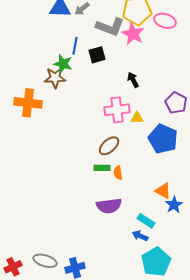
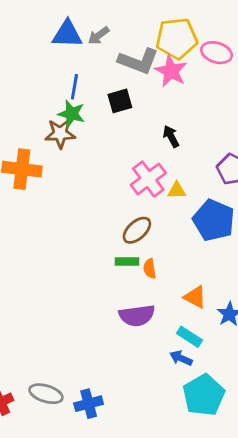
blue line: (75, 46) -> (74, 87), moved
pink cross: (117, 110) -> (148, 179), turned -30
orange triangle: (163, 191) -> (195, 297), moved

